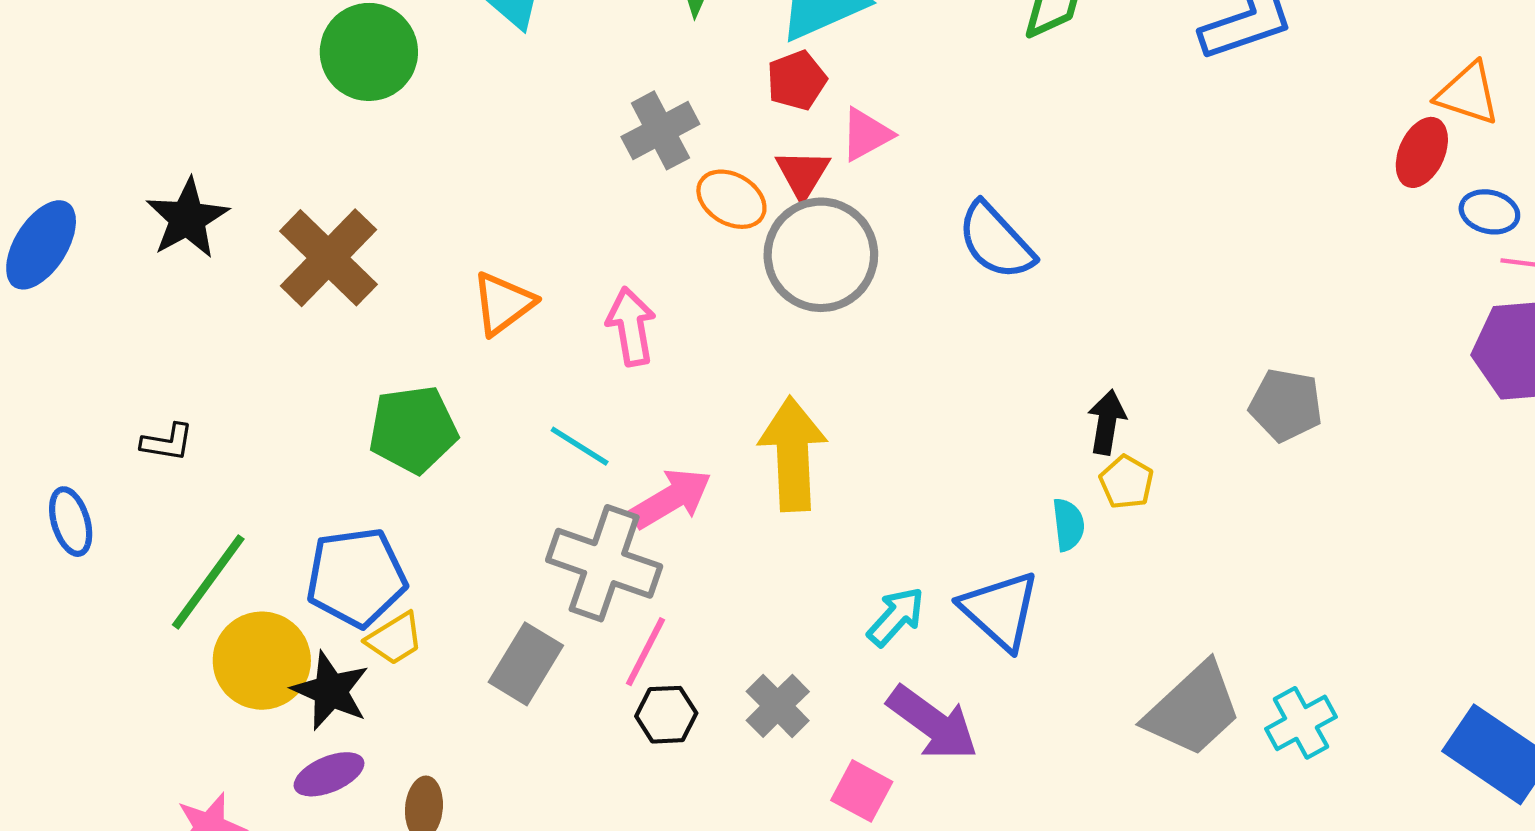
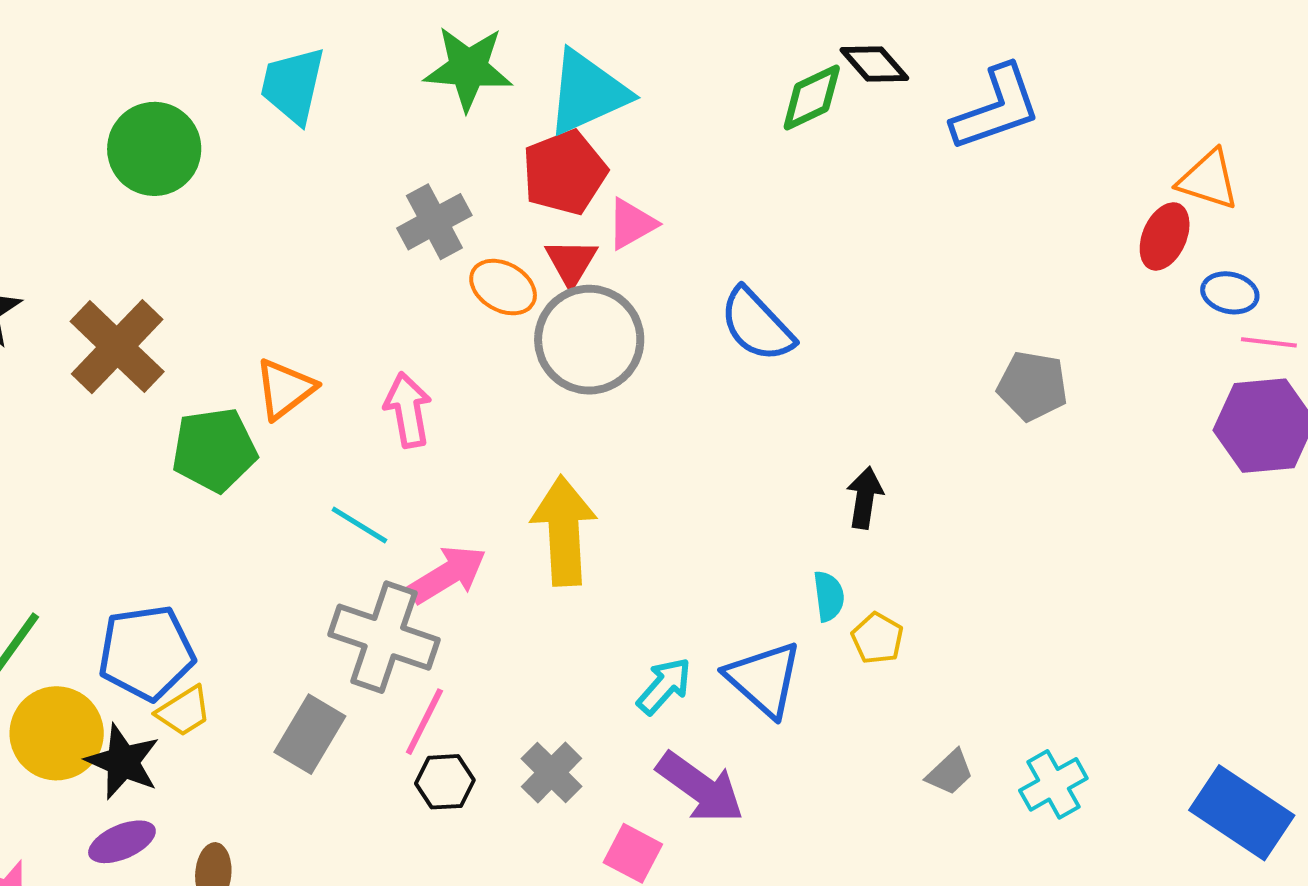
red pentagon: (797, 80) -> (564, 172), size x1.5
gray pentagon: (1286, 405) -> (1032, 386), moved
green pentagon: (413, 429) -> (214, 450), moved
yellow pentagon: (1126, 482) -> (877, 638), moved
gray trapezoid: (1193, 710) -> (950, 773), size x0.5

